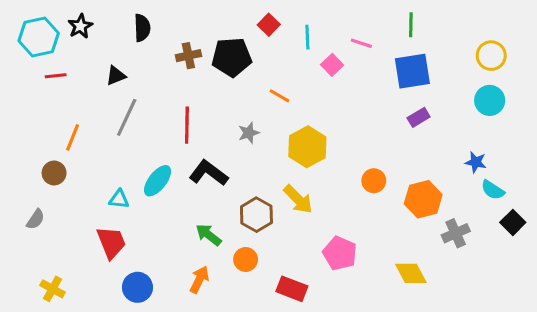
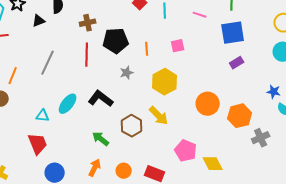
black pentagon: (232, 57) -> (116, 41), moved
pink square: (332, 65) -> (178, 46), moved, turned 32
black triangle: (116, 76) -> (39, 21), moved
orange line: (280, 96) -> (147, 49), turned 56
red line: (187, 125) -> (87, 55), moved
orange circle: (374, 181) -> (208, 104), size x1.5
orange circle: (246, 259) -> (124, 171), moved
yellow diamond: (411, 273) -> (213, 164), moved

